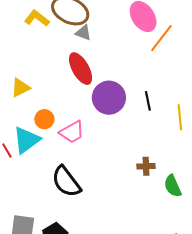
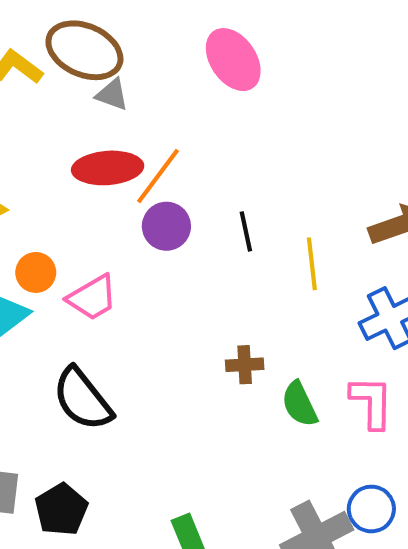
orange line: (161, 38) -> (158, 176), moved
red ellipse: (81, 69) -> (108, 168), turned -64
purple circle: (109, 98) -> (166, 226), size x0.7

